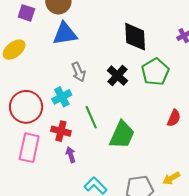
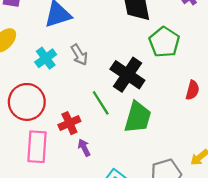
black cross: (117, 76) -> (127, 75), moved, size x1.4
cyan cross: (62, 97) -> (46, 58), moved
red cross: (61, 131) -> (69, 123), turned -30

